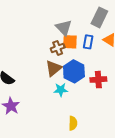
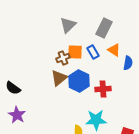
gray triangle: (64, 28) -> (68, 25), moved, turned 30
blue rectangle: (88, 42) -> (93, 52), turned -40
cyan star: (61, 90) -> (96, 120), moved, size x1.5

